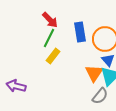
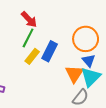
blue rectangle: (80, 32) -> (50, 51), moved, turned 36

